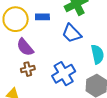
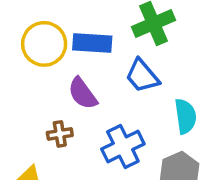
blue rectangle: (42, 17) -> (92, 43), size x1.5
purple semicircle: (25, 47) -> (83, 93), moved

